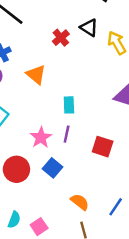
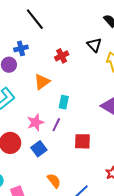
red cross: (61, 38) -> (62, 56), moved
orange triangle: (36, 75) -> (42, 82), moved, turned 30
red square: (103, 147) -> (82, 141), turned -30

